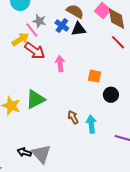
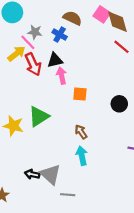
black triangle: (79, 29) -> (55, 60), moved
red arrow: (35, 51) -> (33, 64), turned 35
orange square: (95, 76) -> (80, 94), moved
cyan arrow: (91, 124) -> (82, 156), moved

